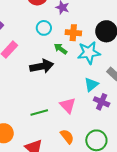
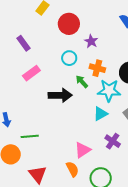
cyan triangle: (91, 85) -> (100, 114), moved
pink triangle: (68, 105) -> (83, 150), moved, turned 30
green line: (39, 113) -> (30, 136), moved

